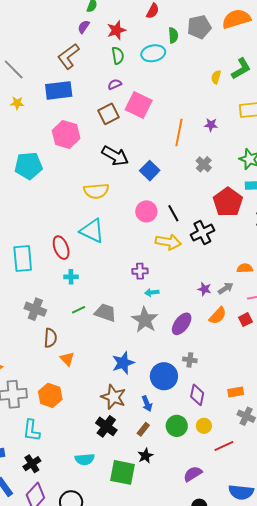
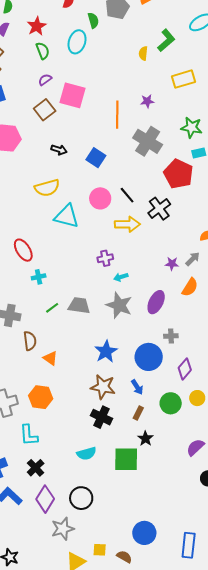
cyan ellipse: (153, 53) -> (77, 42), turned -50
black arrow: (115, 156) -> (59, 150), size x0.6
gray cross: (204, 164) -> (148, 141), size x1.8
cyan triangle: (92, 231) -> (67, 216), moved
purple diamond: (197, 395) -> (185, 369), turned 40

